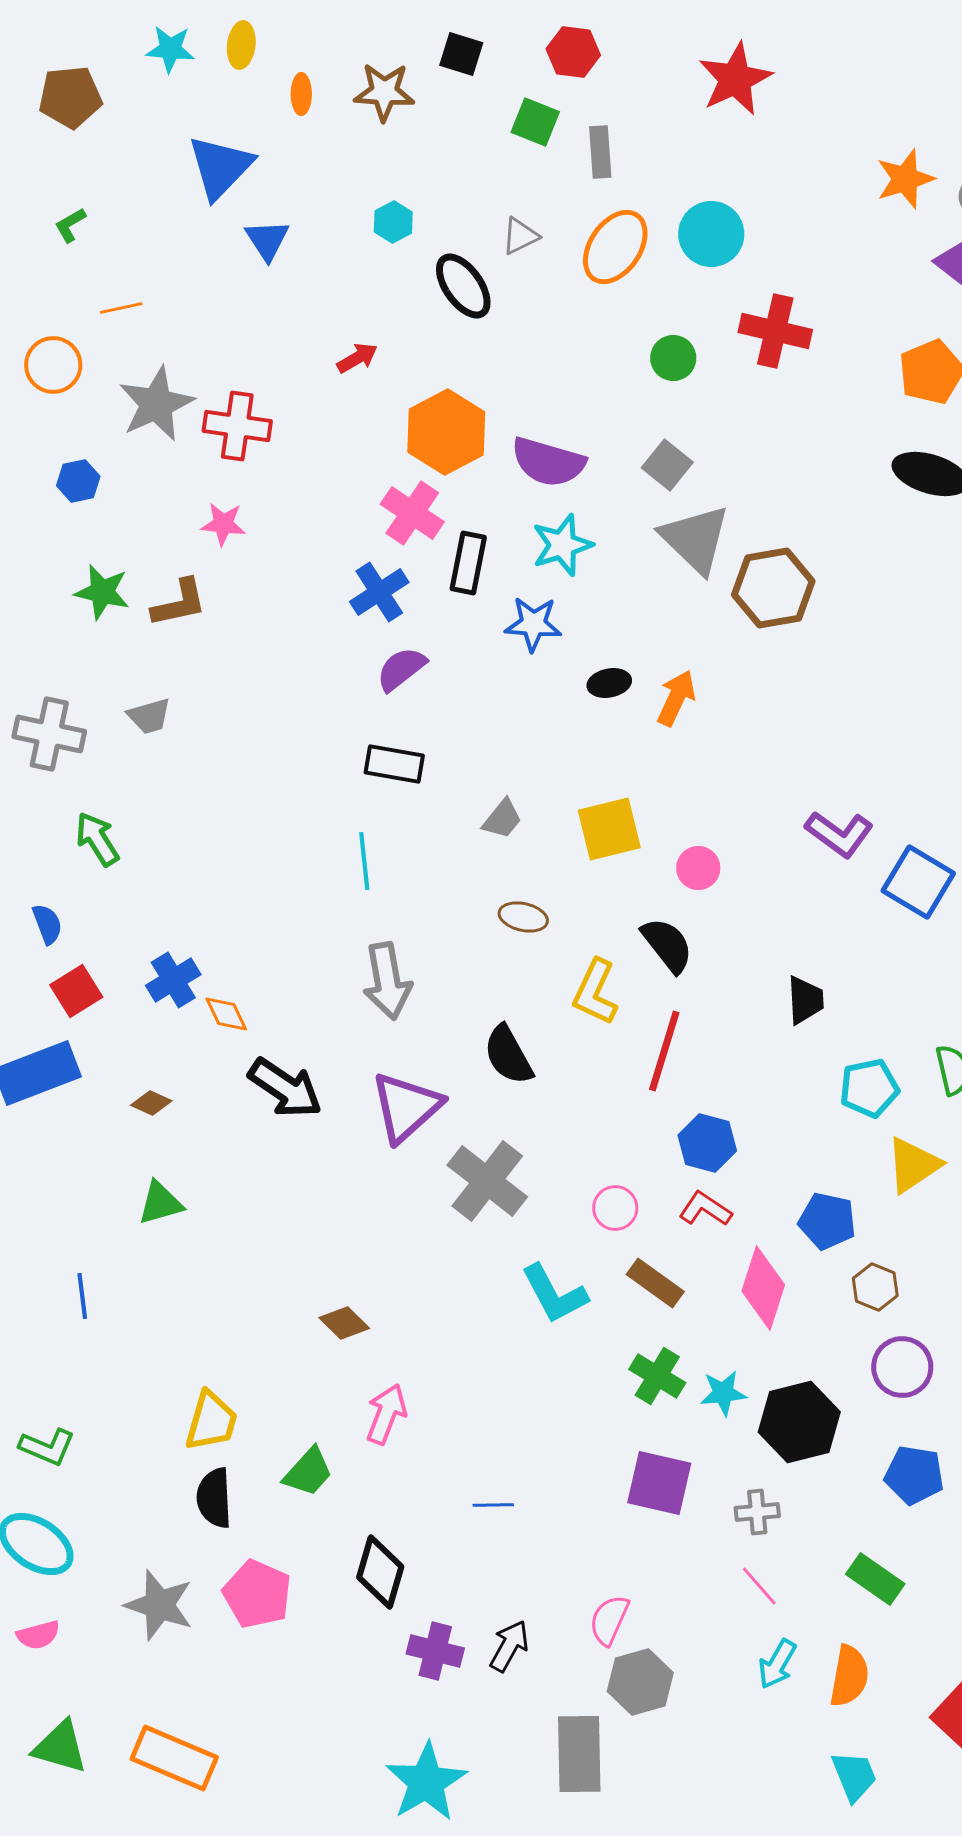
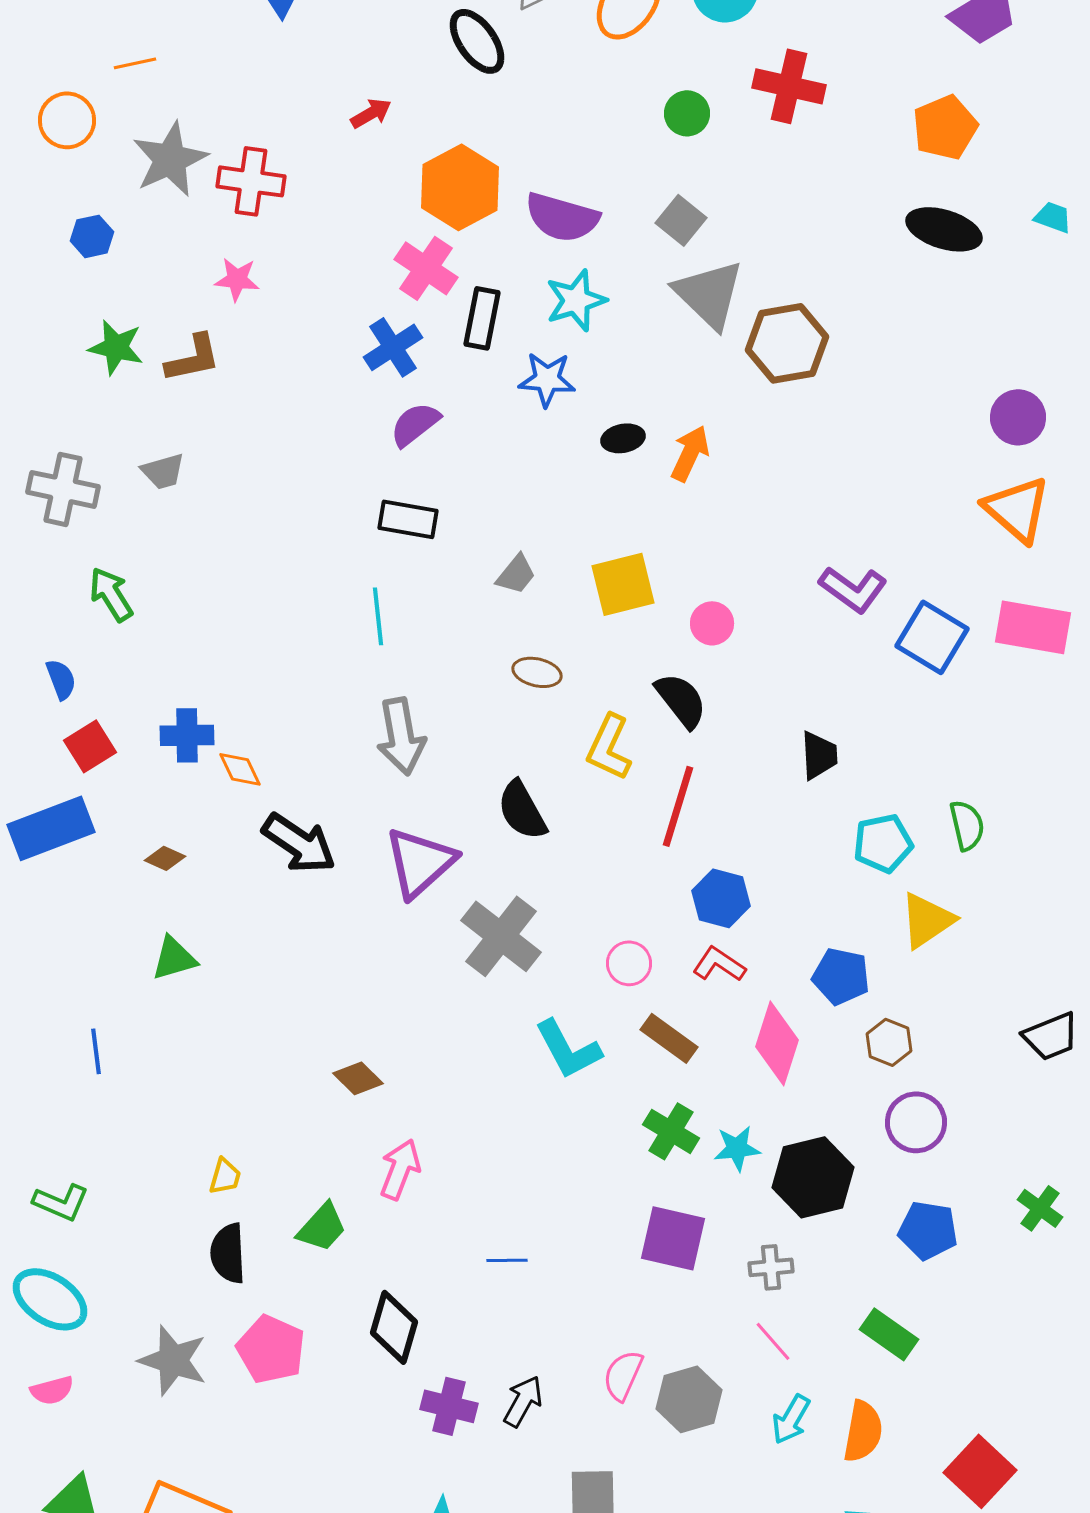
blue cross: (173, 980) -> (187, 735), turned 30
yellow trapezoid: (211, 1421) -> (225, 1176), size x0.6
gray hexagon: (640, 1682) -> (689, 1399), moved

